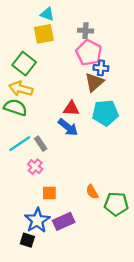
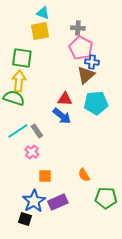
green square: (24, 64) -> (22, 58), turned -30
yellow arrow: (21, 89) -> (19, 81), turned 80
green pentagon: (116, 204) -> (106, 198), moved

